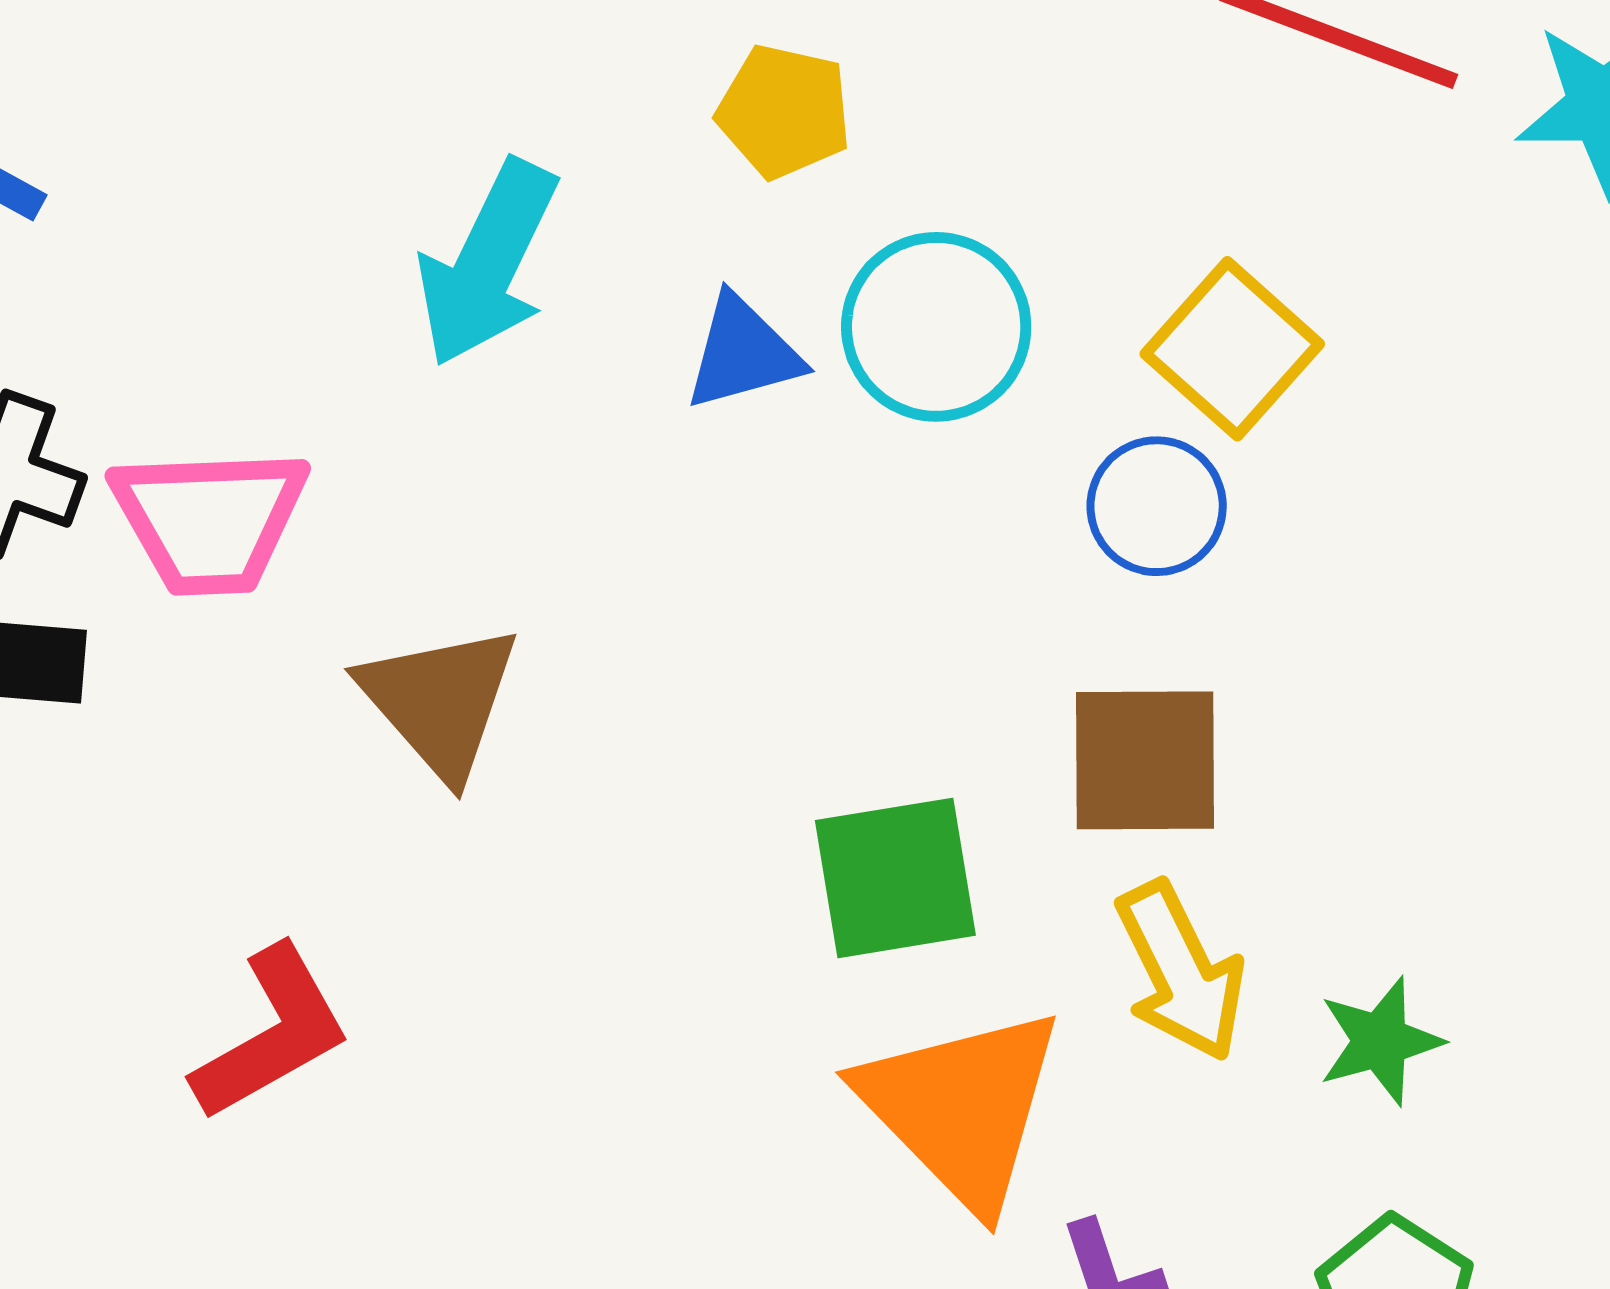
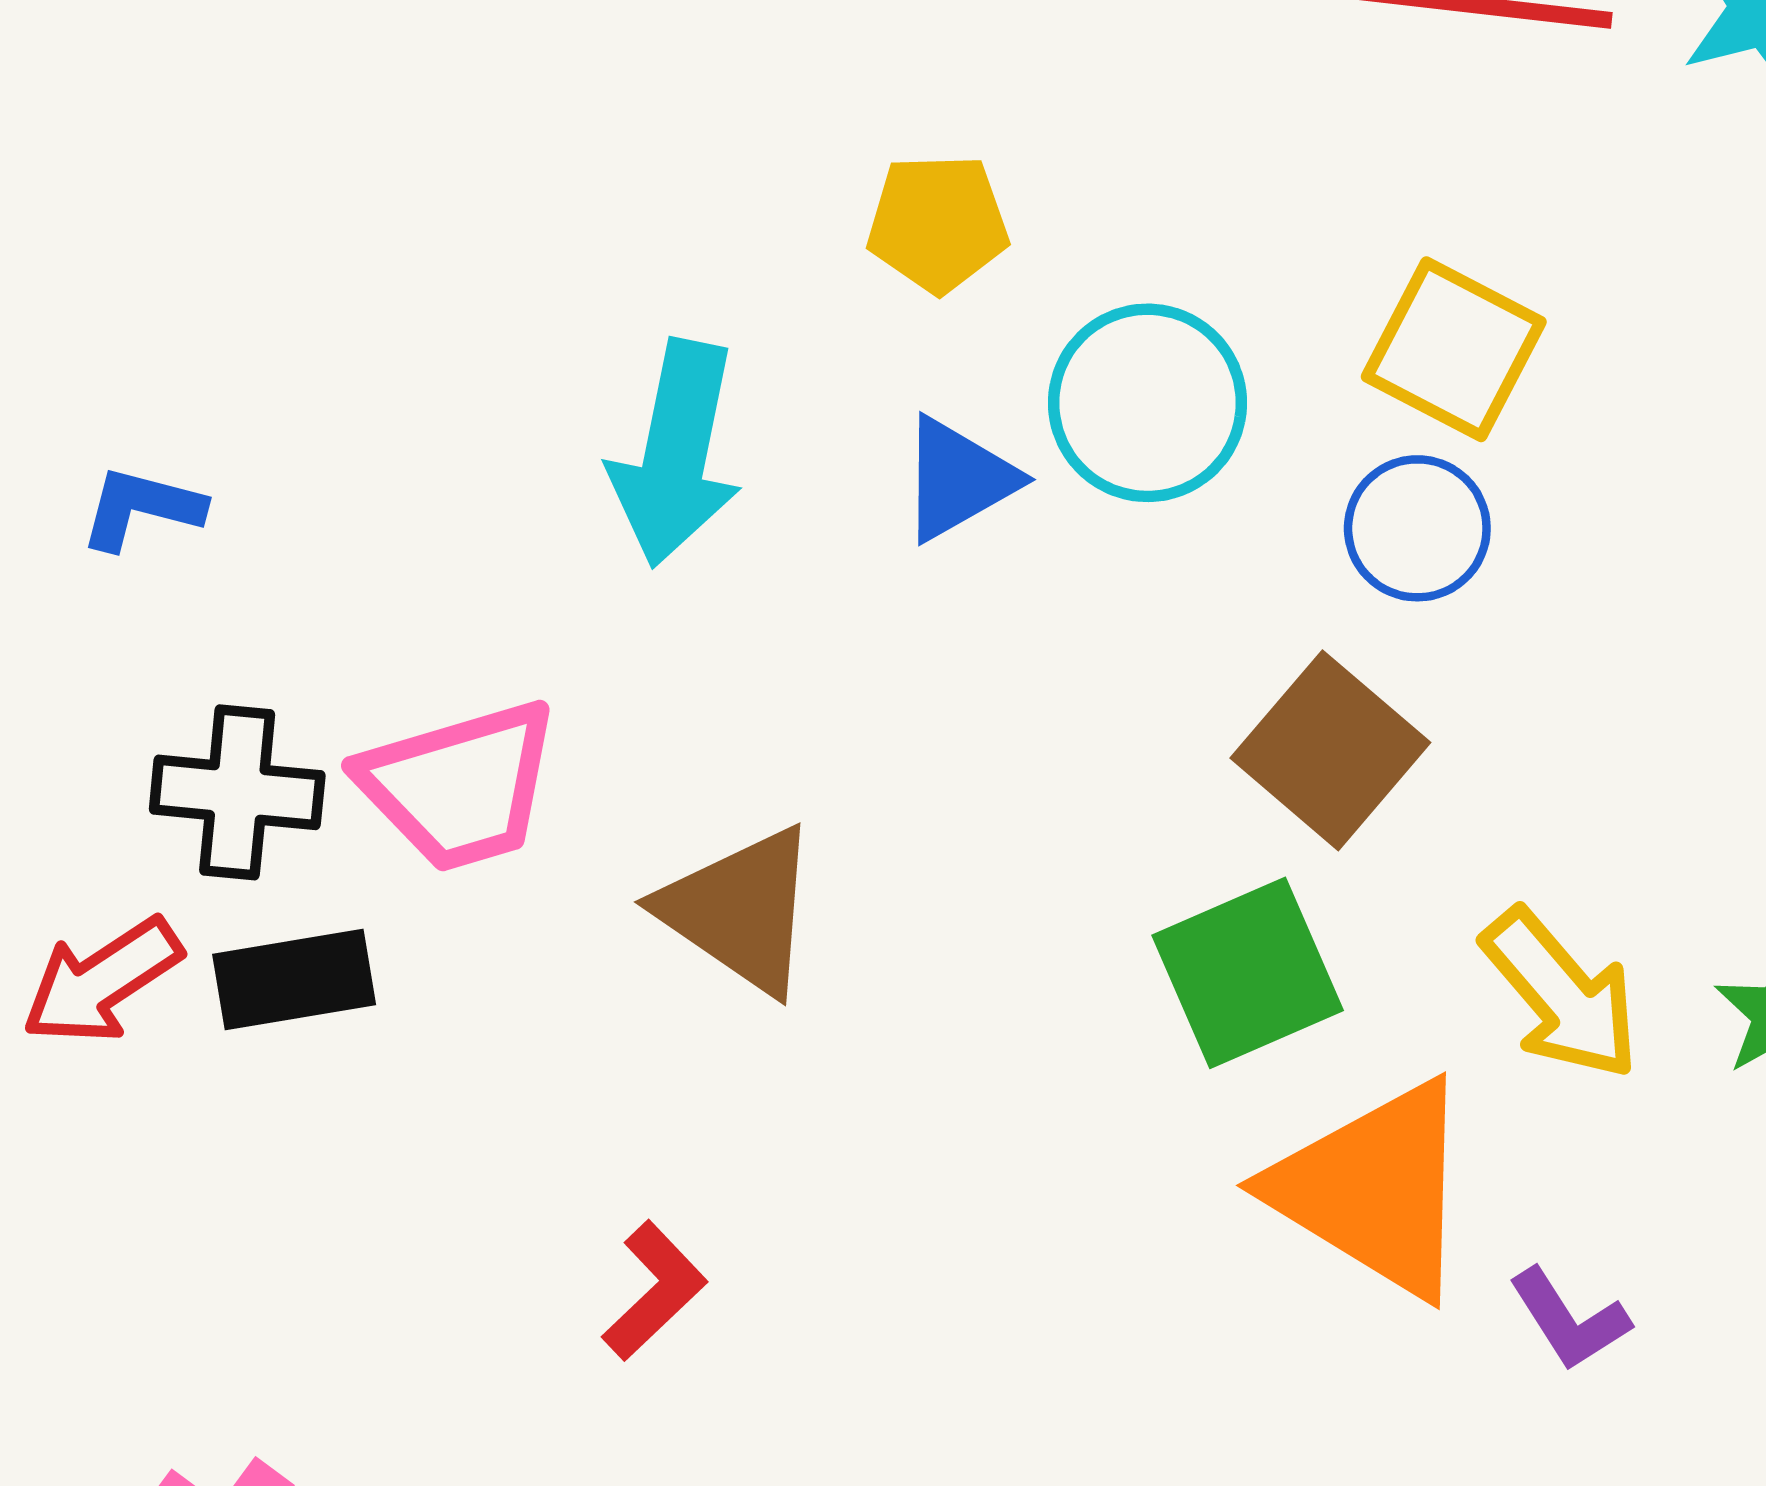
brown square: (1145, 760) -> (1330, 750), moved, turned -35
red L-shape: (272, 1033) -> (654, 1291), size x0.7

